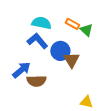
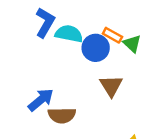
blue L-shape: (37, 41) -> (45, 22), moved, turned 70
blue circle: (60, 51) -> (96, 48), moved

